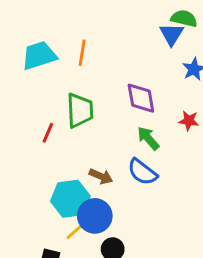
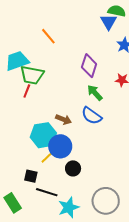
orange line: (82, 53) -> (48, 36), turned -48
cyan trapezoid: (39, 56) -> (17, 61), moved
purple diamond: (141, 98) -> (89, 66), turned 30
green trapezoid: (80, 110) -> (32, 75), moved, turned 105

